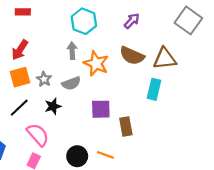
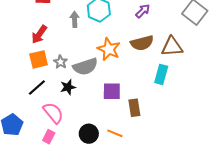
gray arrow: (72, 51) -> (75, 19), moved
brown semicircle: (132, 56) -> (142, 43), turned -40
gray semicircle: (71, 83) -> (85, 67), size x1.4

